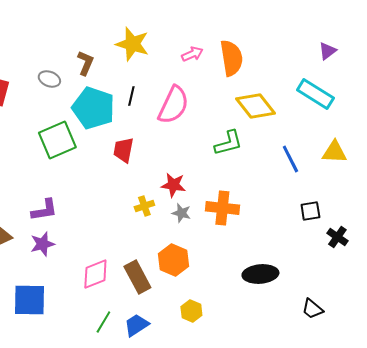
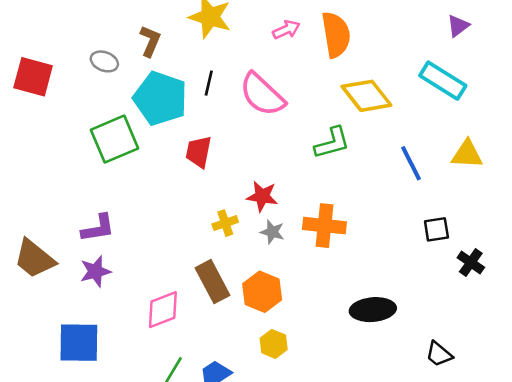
pink semicircle: (173, 105) -> (262, 95), turned 108
brown rectangle: (137, 277) -> (213, 282), moved
yellow hexagon: (191, 311) -> (274, 344), moved

